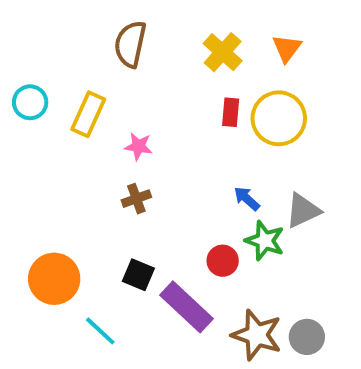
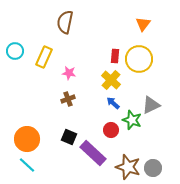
yellow cross: (223, 52) -> (111, 80), moved
blue arrow: (247, 199) -> (113, 103), moved
cyan line: (100, 331) -> (27, 165), moved

